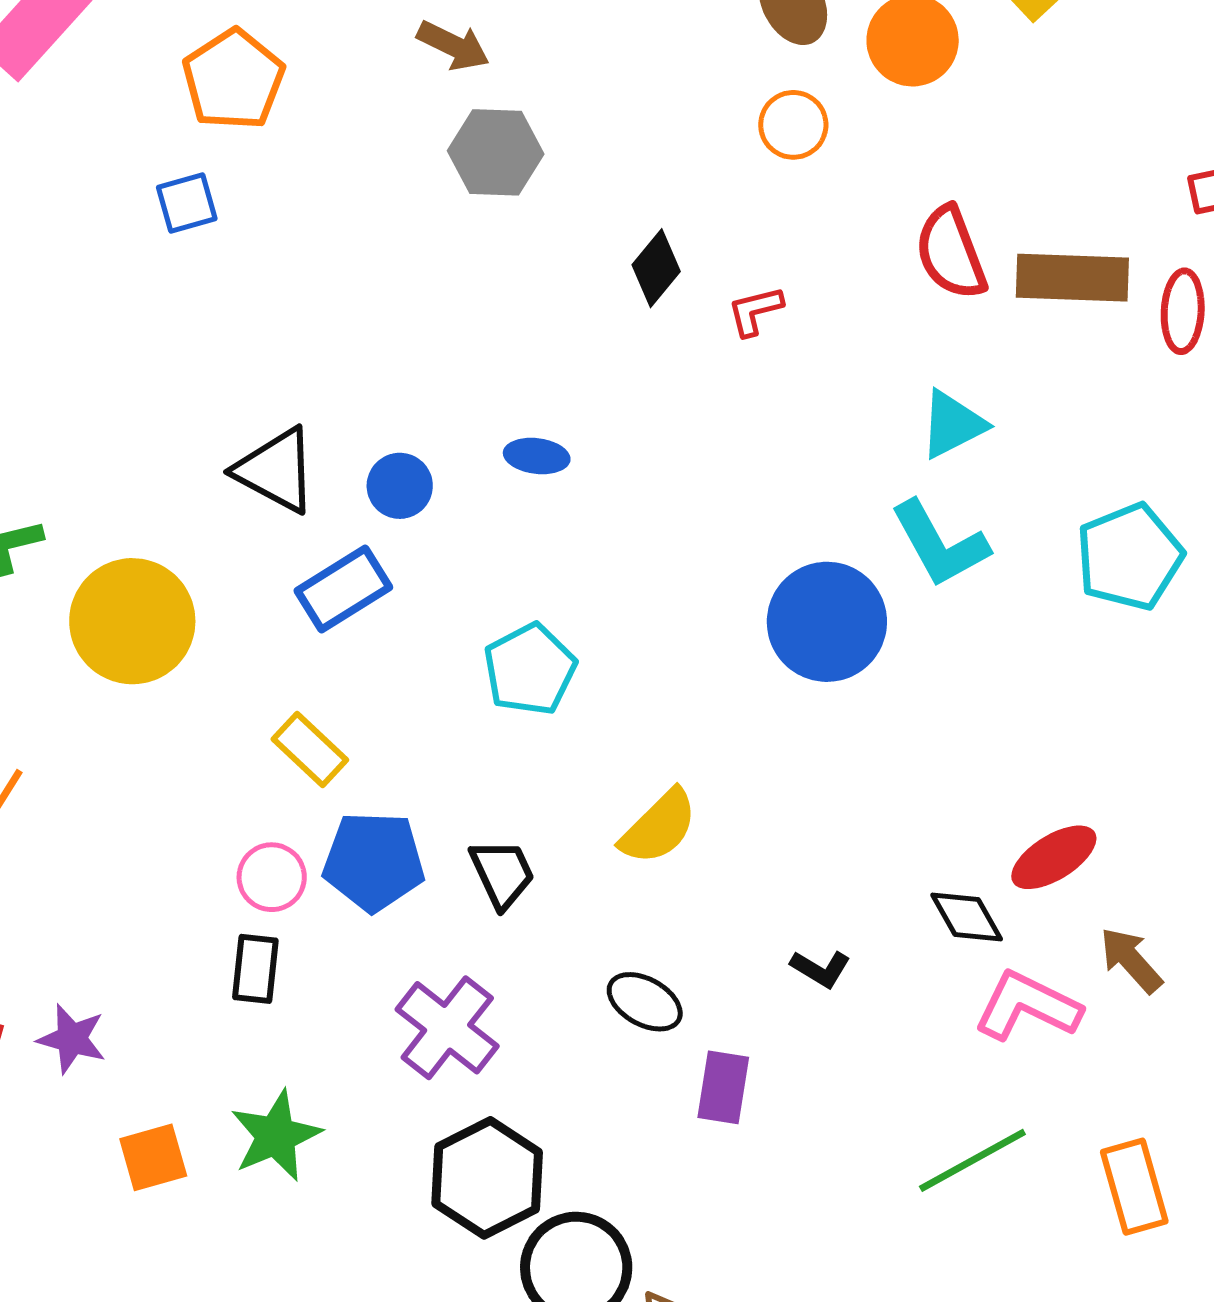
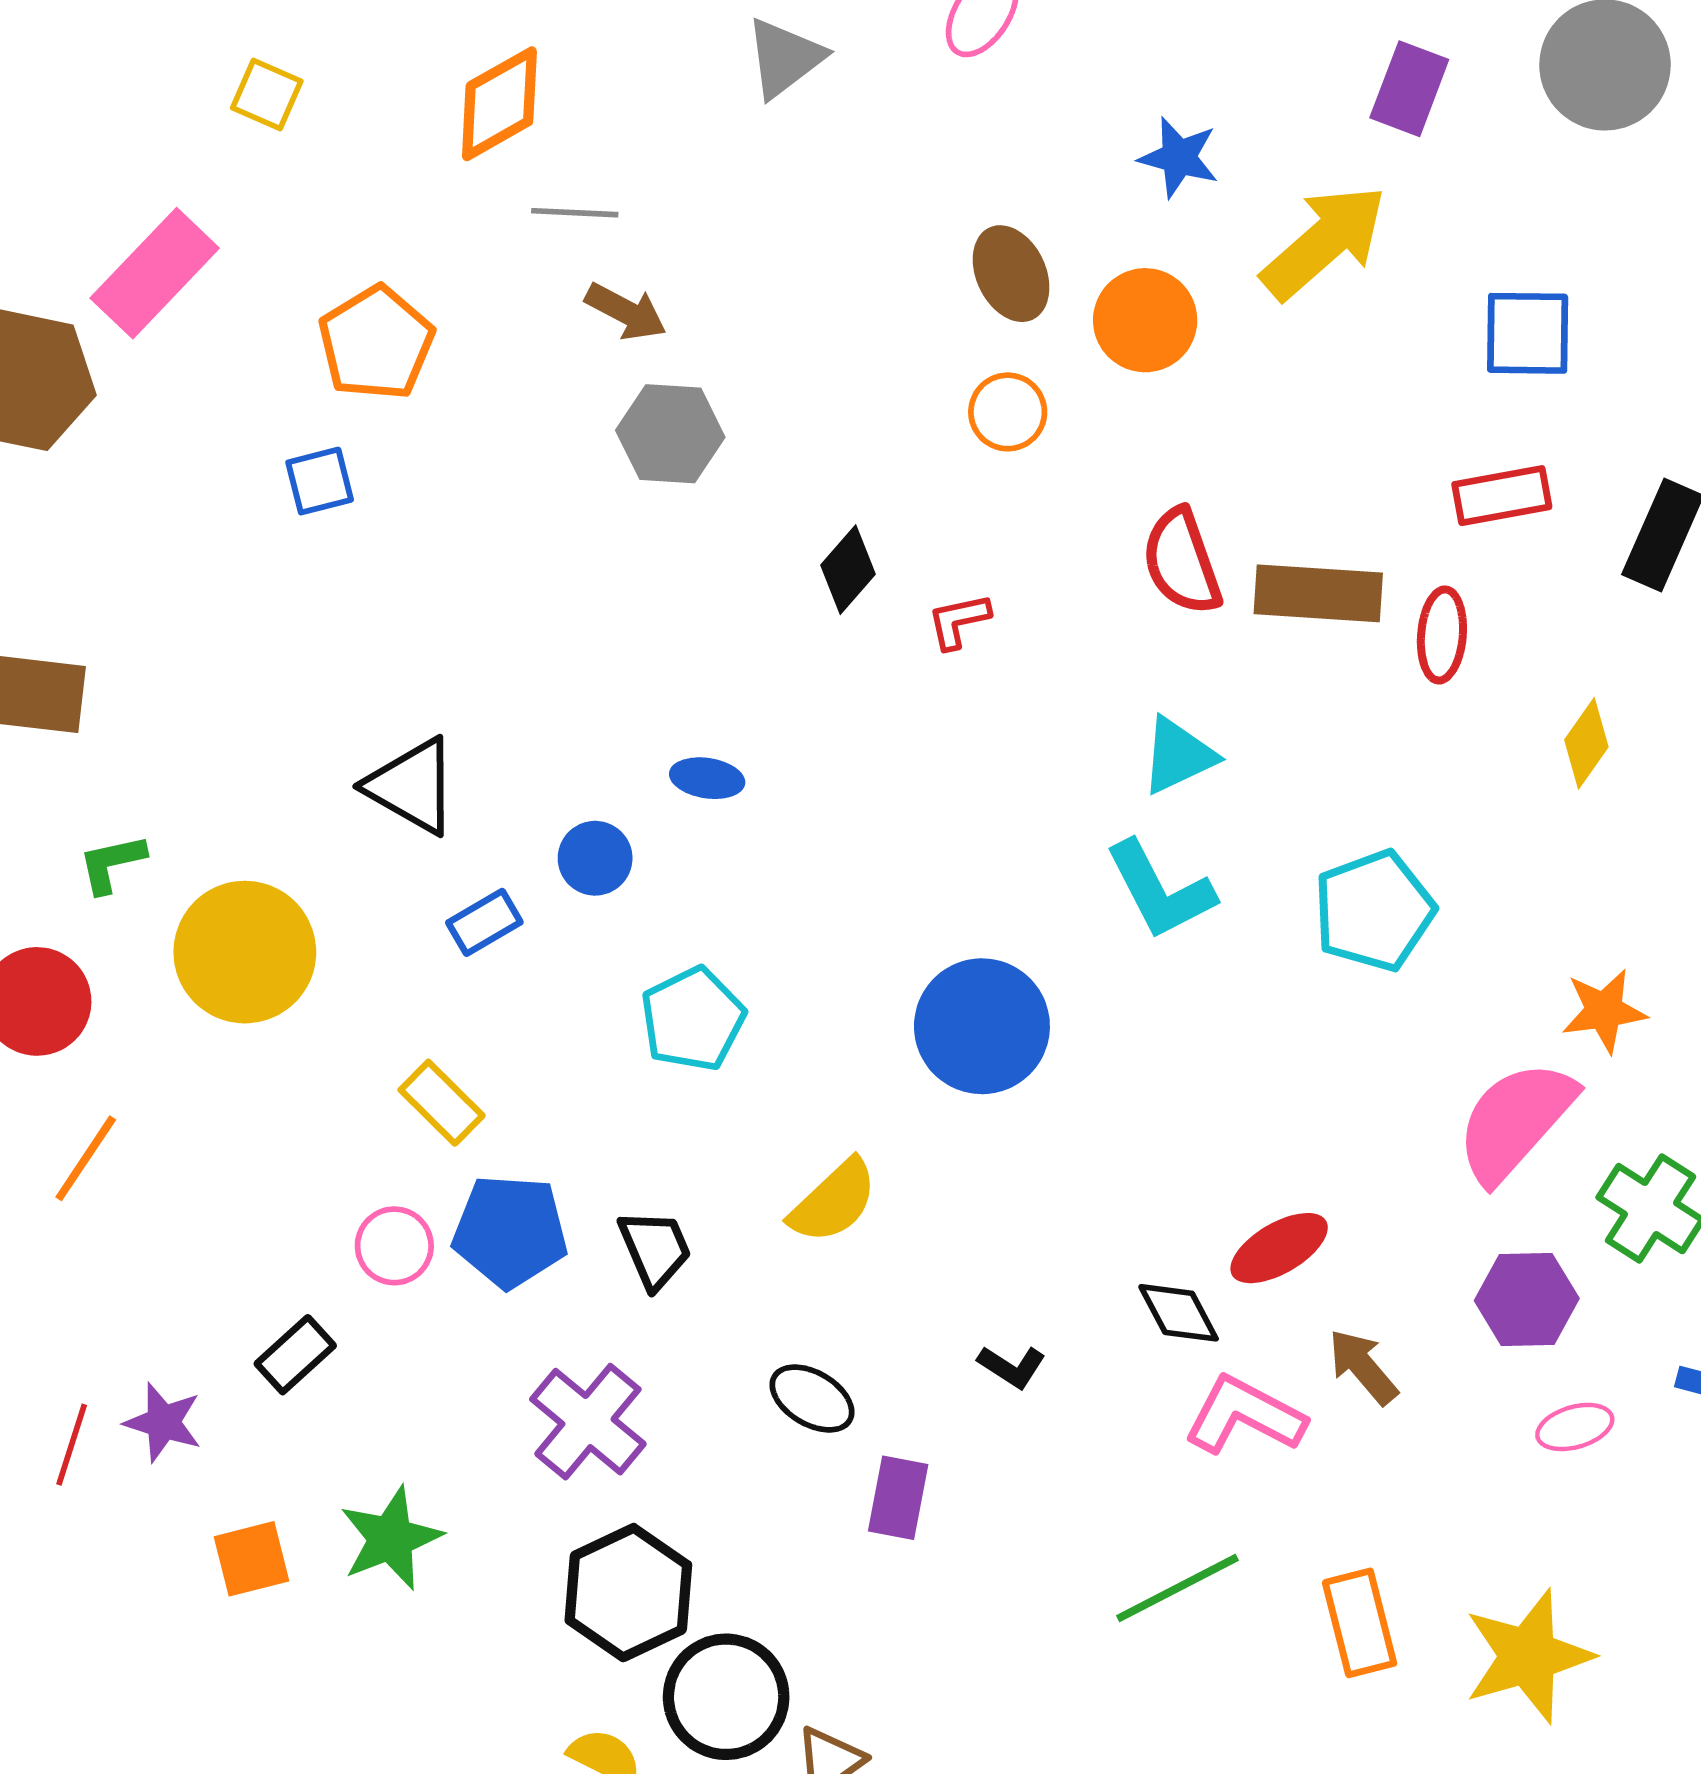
blue circle: (400, 486) -> (595, 858), moved
blue rectangle: (343, 589) -> (484, 922), size x0.7
blue circle: (827, 622) -> (982, 1026), moved
black rectangle: (255, 969) -> (295, 1355), moved, turned 40

